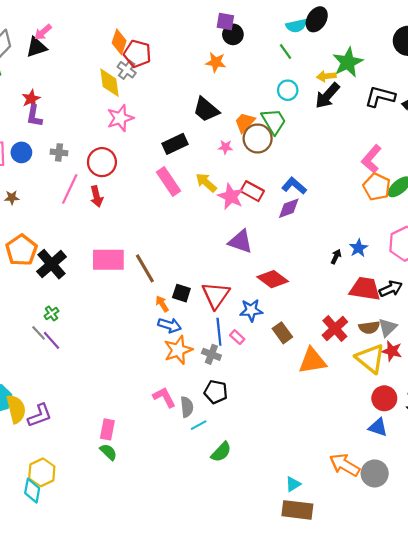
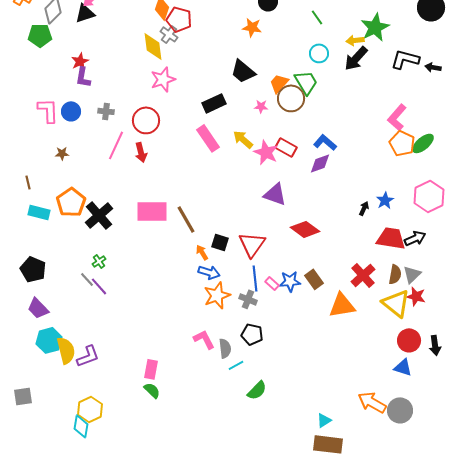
blue star: (251, 310) -> (290, 281), moved
brown semicircle: (369, 327) -> (395, 274), turned -72

